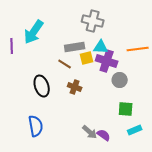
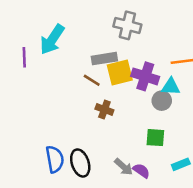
cyan triangle: (101, 47) -> (171, 87), moved
yellow square: (87, 58) -> (120, 73), size x1.5
black ellipse: (42, 86) -> (80, 163), moved
green square: (126, 109) -> (155, 138), moved

